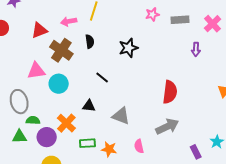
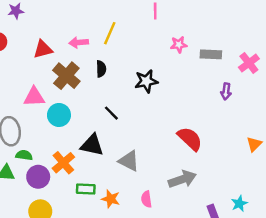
red semicircle: (170, 92) -> (190, 139), turned -60
black triangle: (89, 106) -> (92, 145), size x1.5

